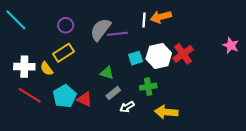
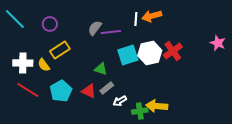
purple circle: (66, 25) -> (50, 24), moved
gray semicircle: (101, 30) -> (95, 28), size x0.7
cyan square: (136, 58) -> (128, 55), size x1.5
green cross: (148, 87) -> (140, 111), moved
red triangle: (85, 99) -> (89, 91), moved

